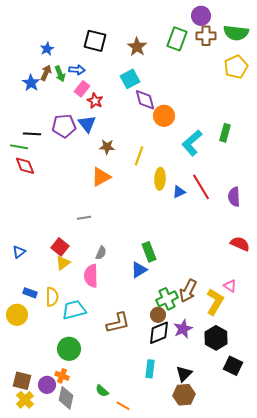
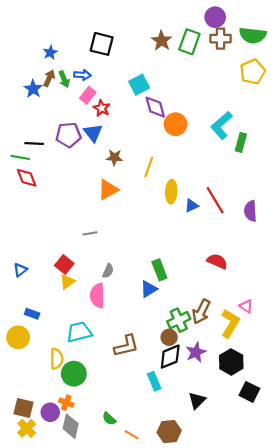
brown star: (137, 47) -> (162, 41), moved
cyan L-shape: (192, 143) -> (222, 125), moved
red semicircle: (240, 244) -> (217, 261), moved
yellow semicircle: (52, 297) -> (57, 359), moved
cyan rectangle: (150, 369) -> (154, 381), moved, turned -30
brown hexagon: (184, 395) -> (169, 432), moved

